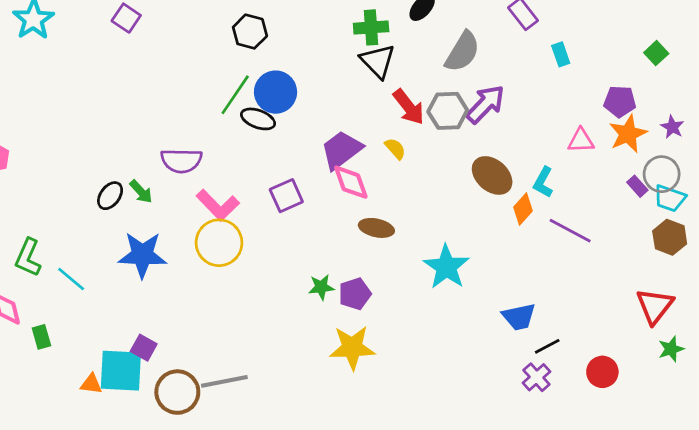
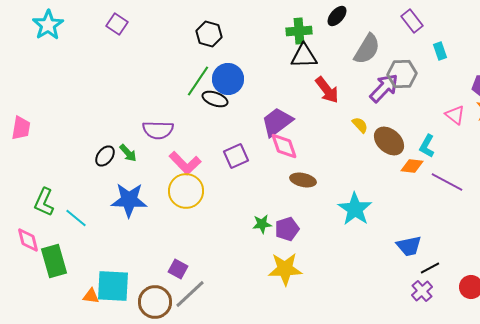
black triangle: (378, 61) -> (304, 56), turned -48
gray hexagon: (448, 111) -> (402, 74), moved
pink triangle: (581, 140) -> (455, 115), turned 40
yellow semicircle: (395, 149) -> (360, 125), moved
orange diamond: (523, 209) -> (412, 166), turned 55
green rectangle: (41, 337) -> (54, 261), size x1.8
purple square: (144, 348) -> (178, 269), moved
gray line: (224, 381) -> (190, 294), turned -32

